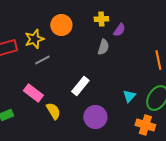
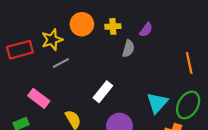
yellow cross: (101, 19) -> (113, 26), moved
pink rectangle: (33, 93) -> (39, 98), moved
cyan triangle: (129, 96) -> (157, 103), size x1.5

